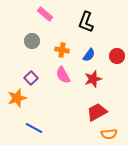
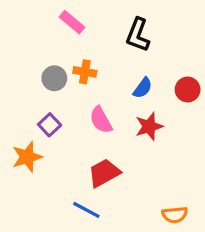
gray circle: (32, 41) -> (54, 78), moved
orange cross: (62, 50) -> (85, 72), moved
red trapezoid: (97, 112) -> (104, 173), moved
blue line: (34, 128) -> (86, 210), moved

